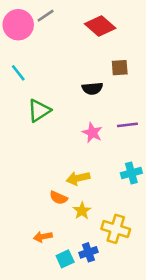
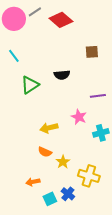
red diamond: (100, 26) -> (61, 20), moved
black semicircle: (92, 88) -> (62, 75), moved
pink star: (92, 133) -> (79, 117), moved
yellow arrow: (78, 178) -> (49, 128), moved
blue cross: (88, 252) -> (68, 194), turned -32

